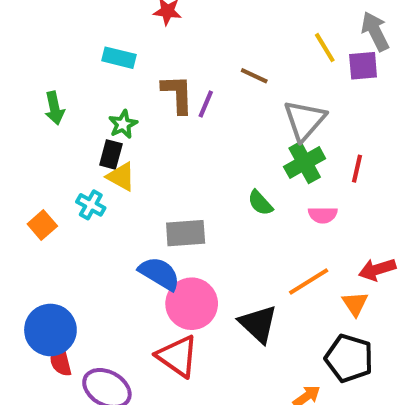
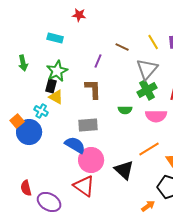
yellow line: (325, 48) -> (153, 42), moved
brown L-shape: (178, 94) -> (93, 89), moved
green star: (123, 124) -> (57, 71), size x1.5
green semicircle: (260, 203) -> (125, 110), turned -48
pink semicircle: (323, 215) -> (156, 116), size x1.5
blue circle: (50, 330) -> (29, 132), moved

